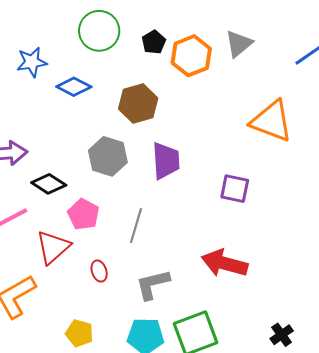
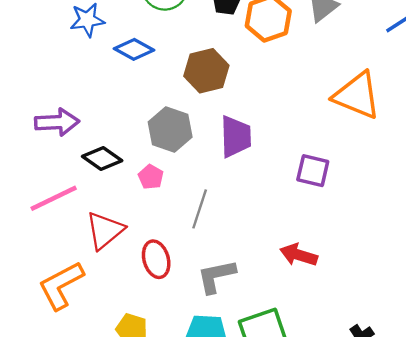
pink pentagon: (83, 214) -> (151, 177), moved, size x0.7
red arrow: (225, 263) -> (299, 255), size x0.7
red ellipse: (99, 271) -> (156, 259), size x1.5

